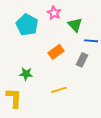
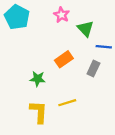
cyan pentagon: (27, 25) -> (17, 17), moved
green star: (26, 74) -> (38, 79), moved
yellow L-shape: (14, 98) -> (39, 112), moved

